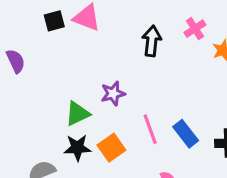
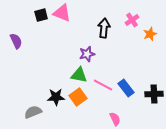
purple star: (113, 94) -> (87, 54), moved
green triangle: (77, 114) -> (79, 75), moved, turned 36
pink line: (150, 129) -> (103, 85), turned -42

